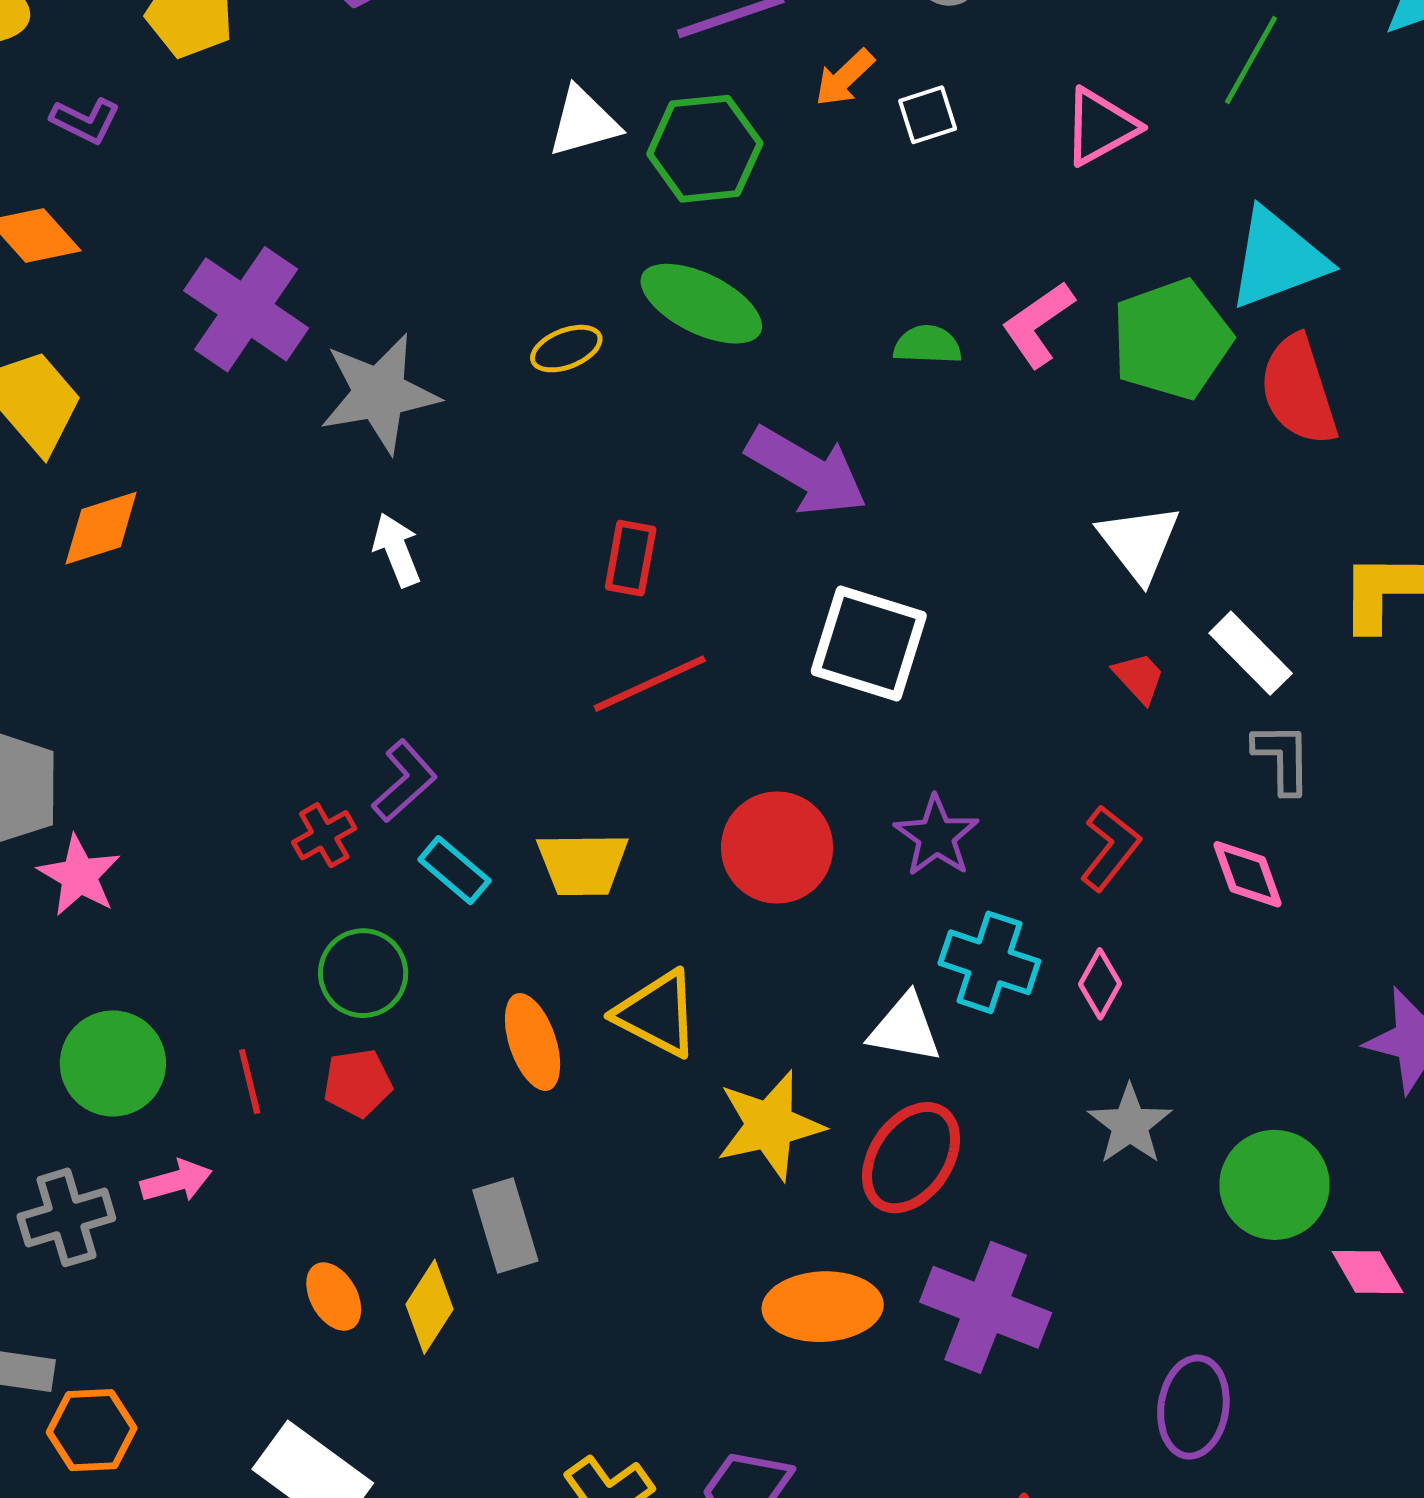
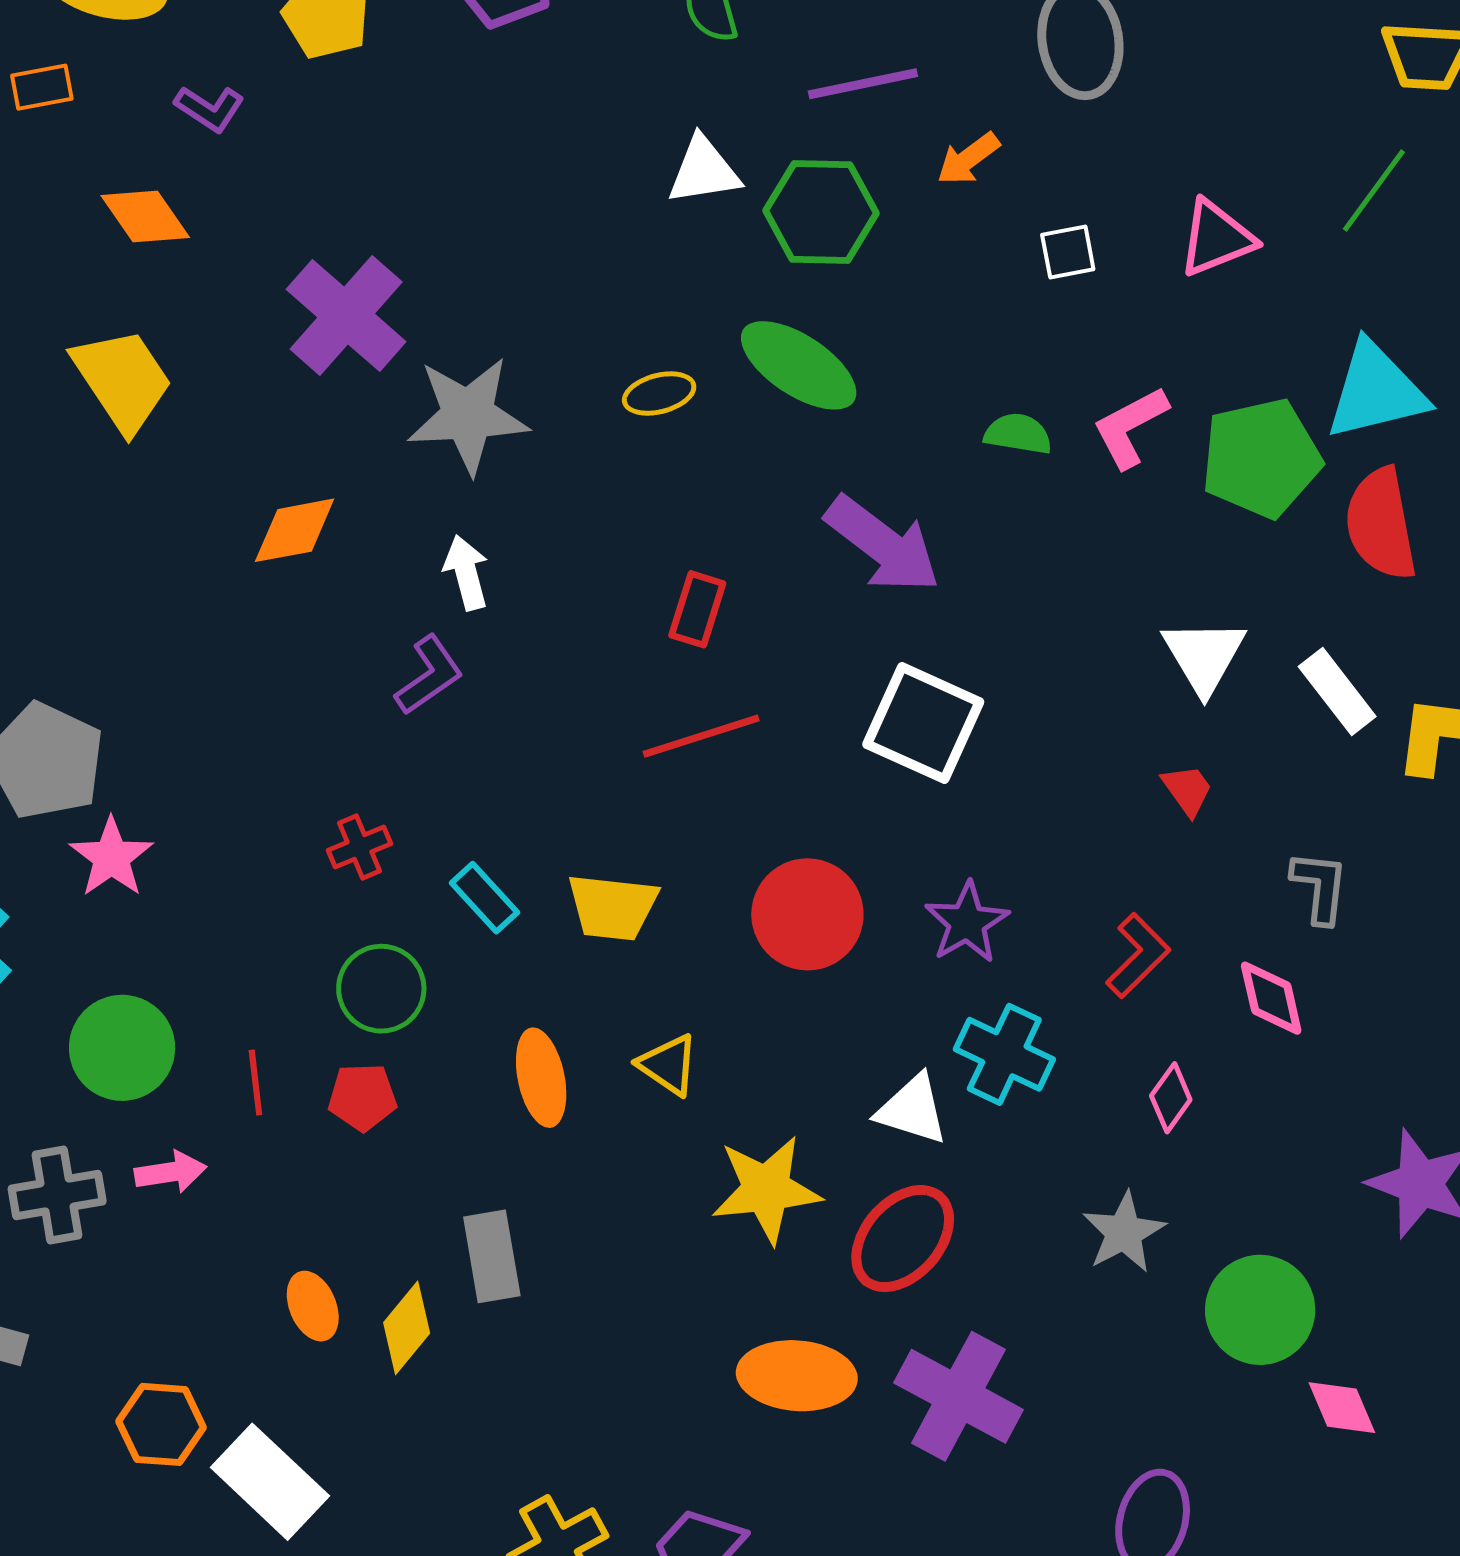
white square: (928, 115) -> (1068, 252), moved
orange diamond: (101, 528) -> (295, 530), moved
white rectangle: (1251, 653) -> (1337, 692), moved
purple L-shape: (404, 781) -> (429, 675), moved
pink diamond: (1100, 984) -> (1171, 1098), moved
yellow triangle: (657, 1014) -> (668, 1065), size x0.7
orange hexagon: (92, 1430) -> (161, 1424), moved

